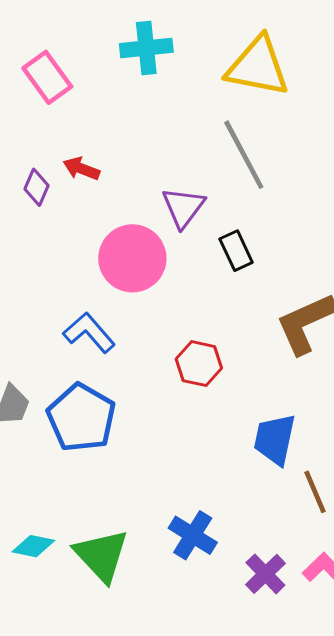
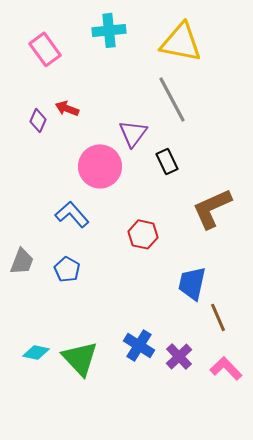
blue pentagon: (81, 418) -> (67, 269), size x0.6
purple cross: (265, 574) -> (179, 356), moved

